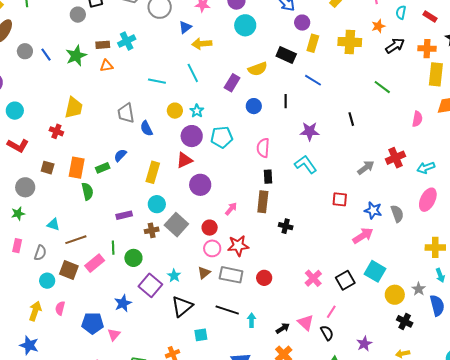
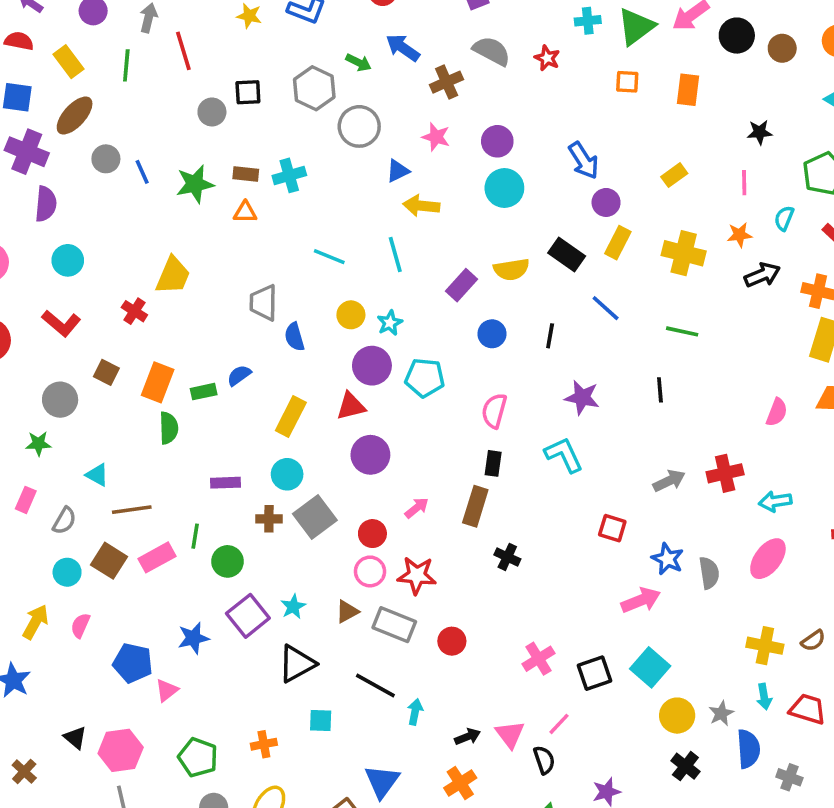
green line: (382, 87) -> (682, 331), moved, turned -36

